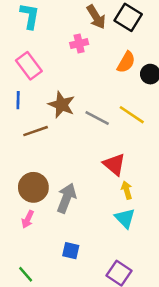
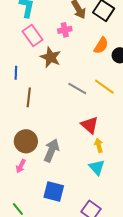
pink rectangle: (29, 66) -> (32, 35), moved
brown star: (62, 105) -> (51, 57), moved
brown line: (36, 131) -> (29, 97), turned -66
blue square: (71, 251) -> (54, 192), size x1.5

